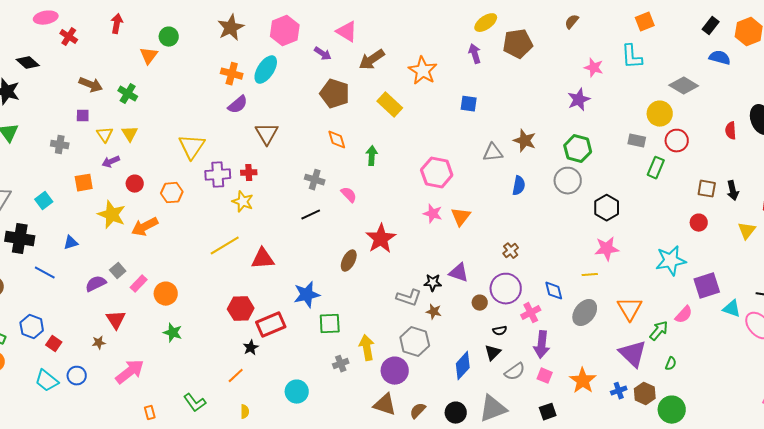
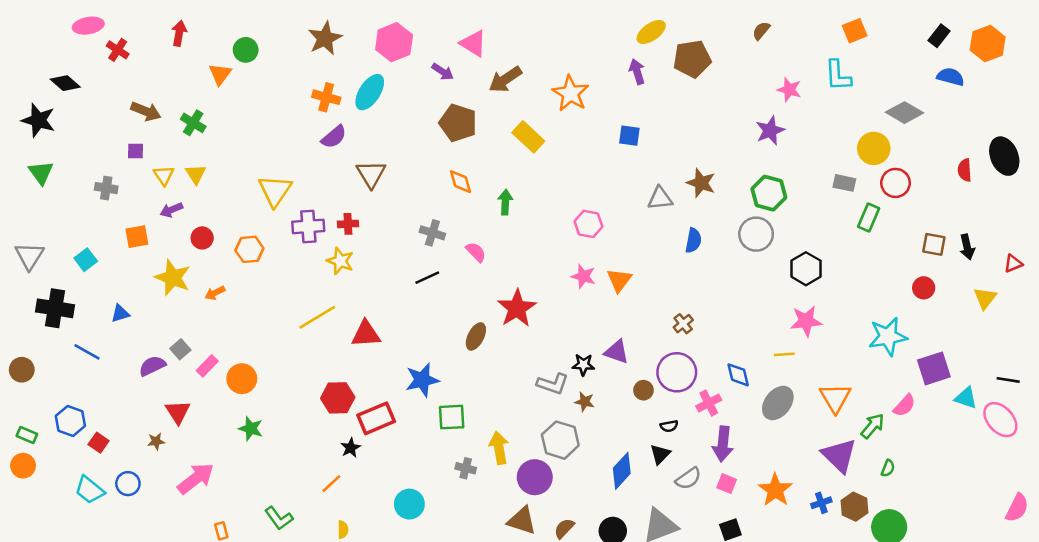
pink hexagon: (437, 173) -> (588, 224), size x0.7
orange arrow: (145, 227) -> (215, 293), size x0.6
gray cross: (341, 364) -> (466, 468), turned 35

